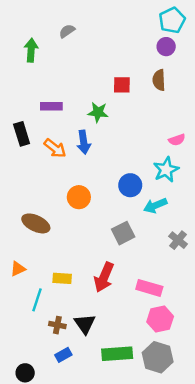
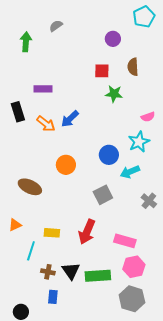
purple circle: (166, 47) -> (113, 39), moved
green star: (98, 112) -> (114, 94), moved
blue arrow: (84, 142) -> (70, 119), turned 54
green rectangle: (117, 354) -> (98, 276), moved
blue rectangle: (63, 355) -> (53, 297), turned -56

